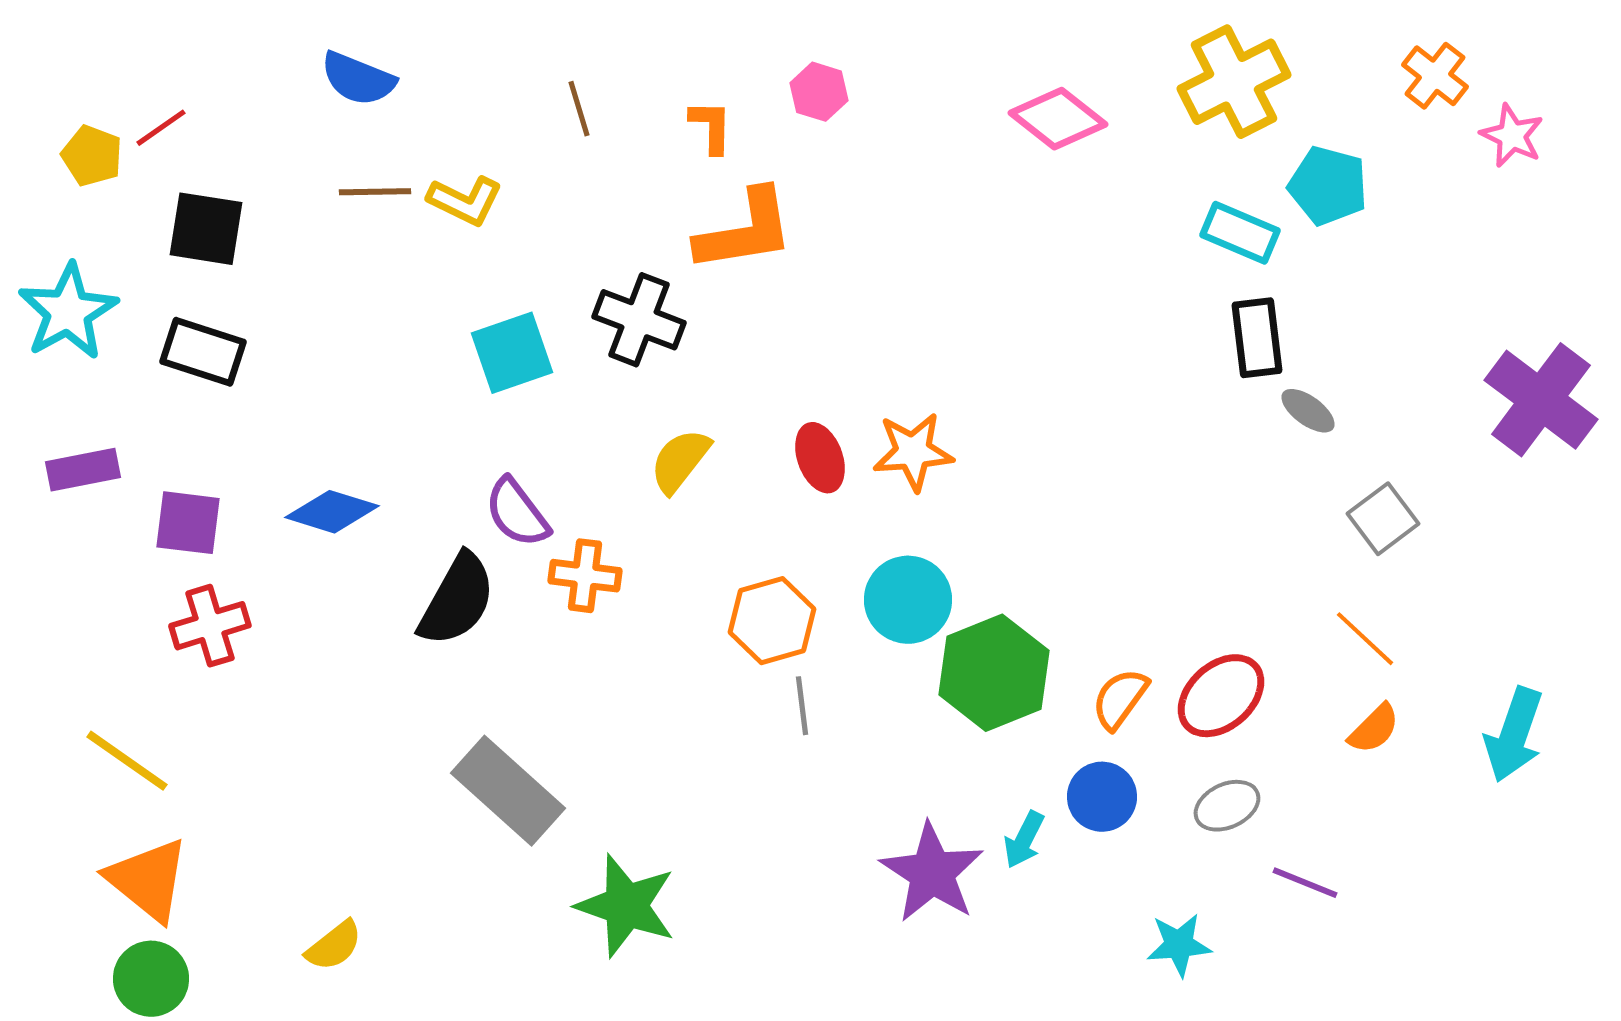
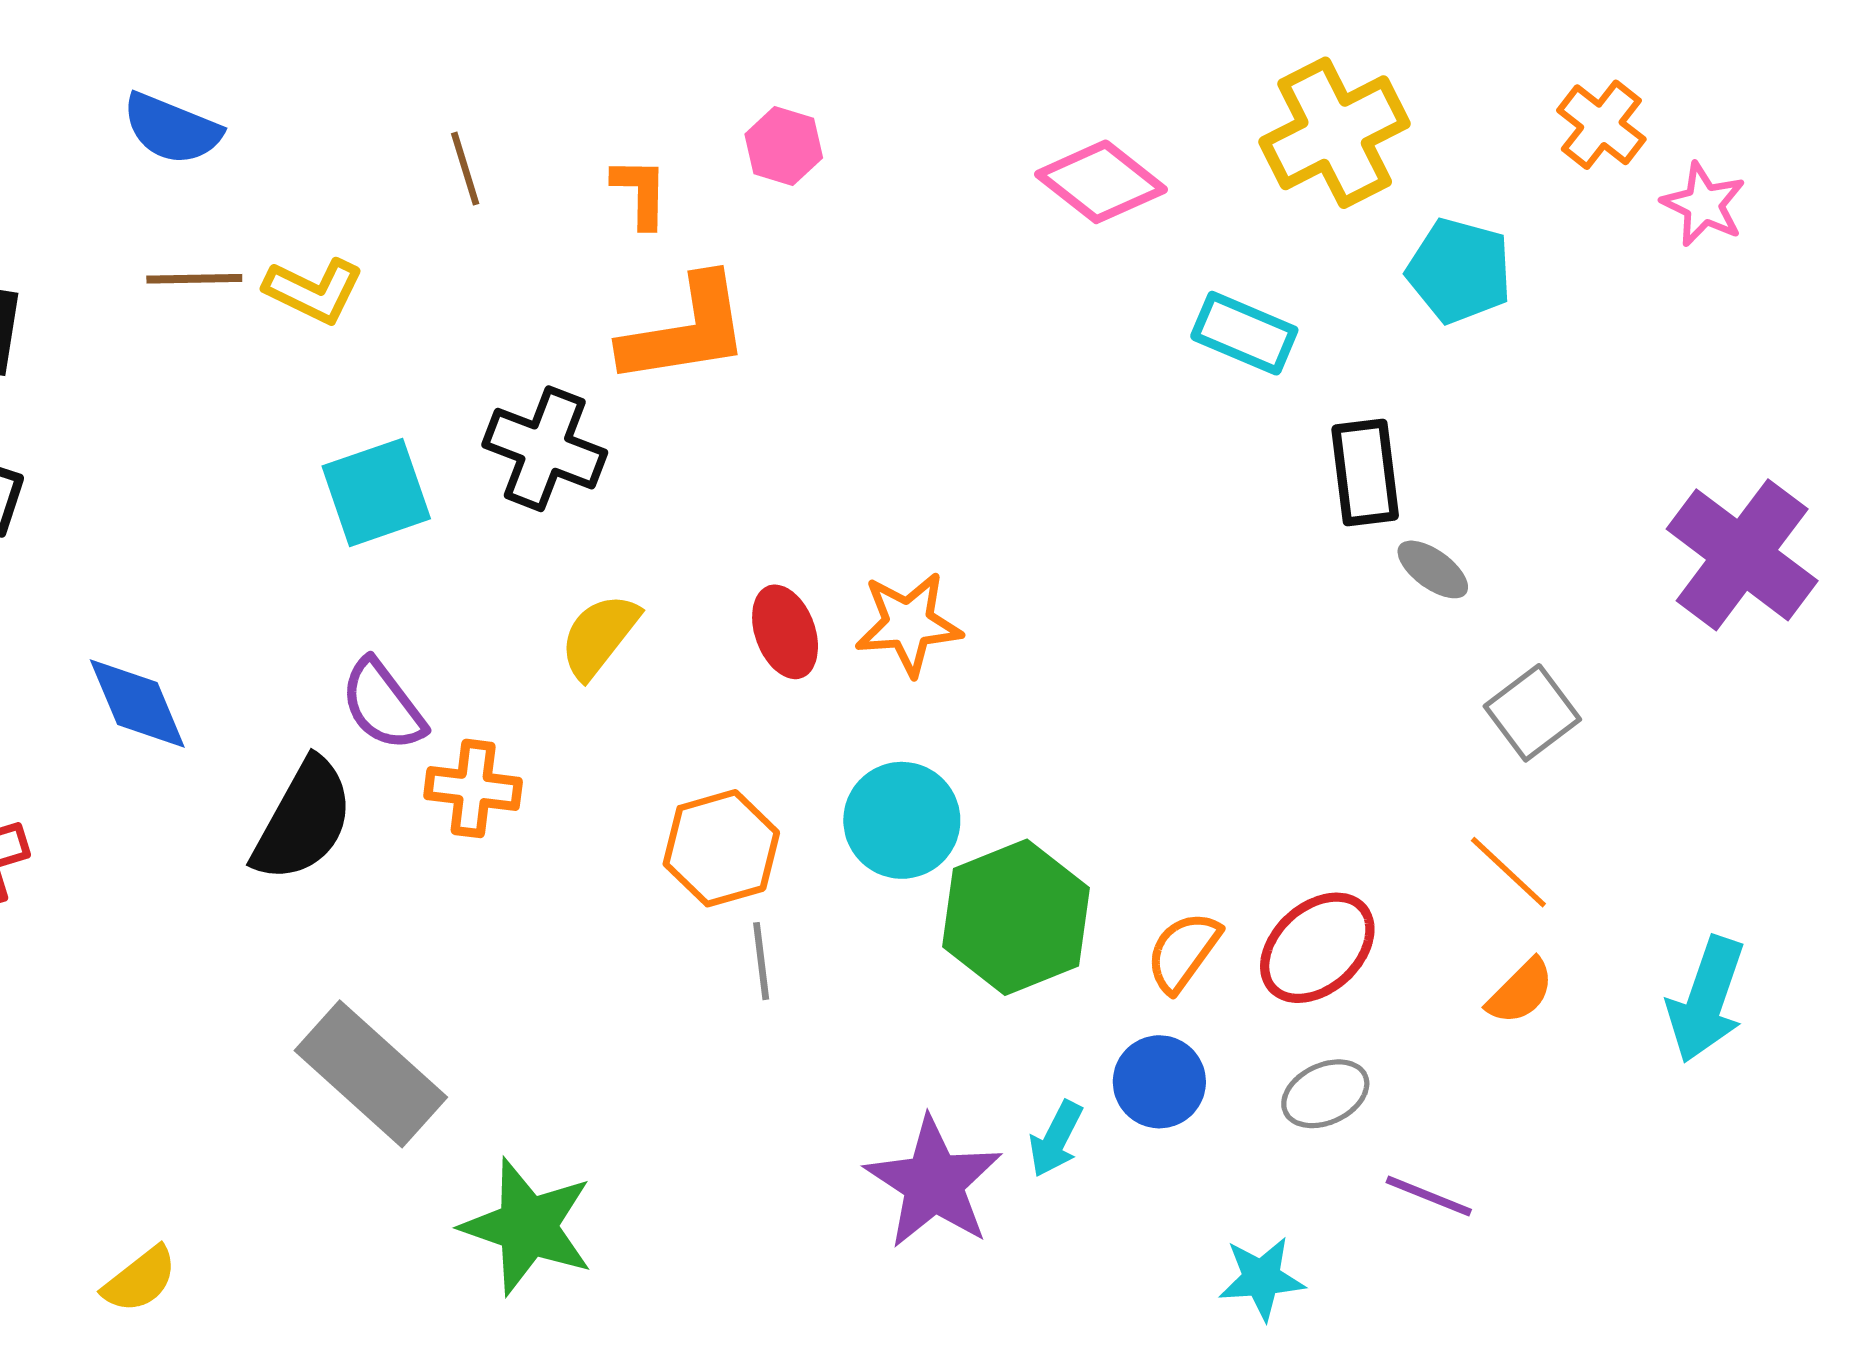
cyan rectangle: (1240, 233) -> (1244, 333), moved
blue diamond: (332, 512) -> (137, 704), turned 50

